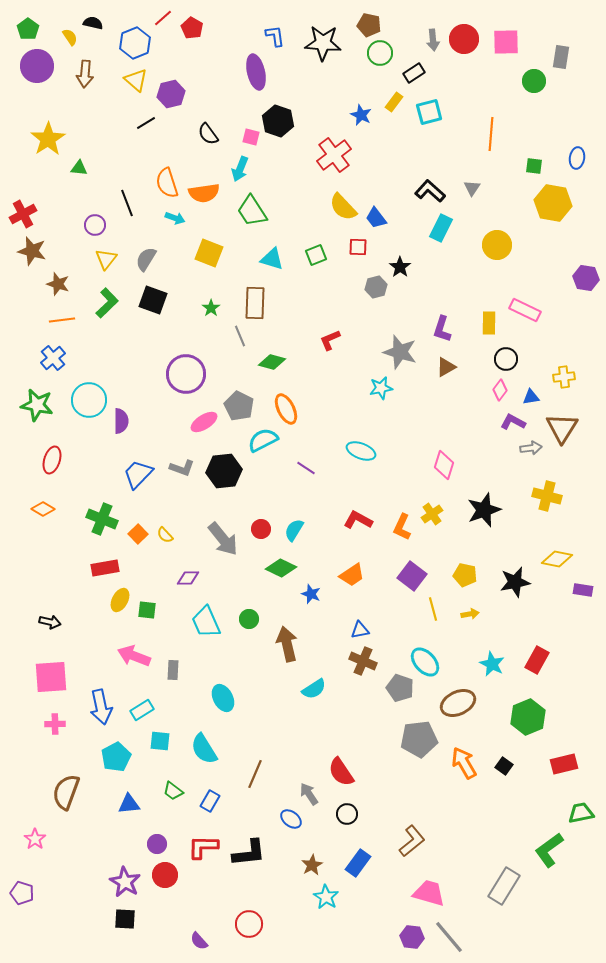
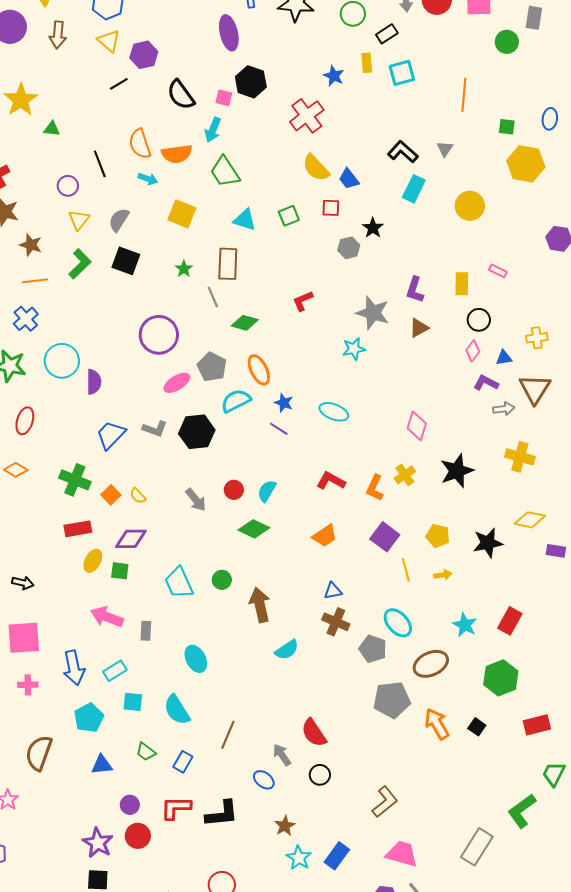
yellow rectangle: (394, 102) -> (367, 63), turned -42
black semicircle: (208, 134) -> (181, 95), size x1.4
pink rectangle: (525, 310) -> (498, 271), size x0.6
gray arrow: (223, 539) -> (196, 500), size x0.7
purple diamond: (188, 578) -> (131, 539), moved, size x1.4
blue star: (311, 594) -> (284, 403), moved
green trapezoid: (581, 813) -> (554, 774), turned -52
blue rectangle: (358, 863) -> (337, 856), moved

